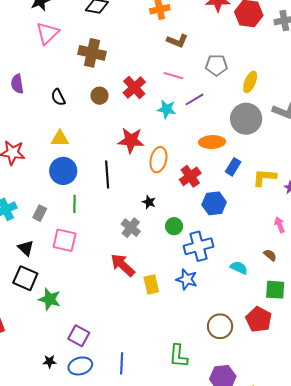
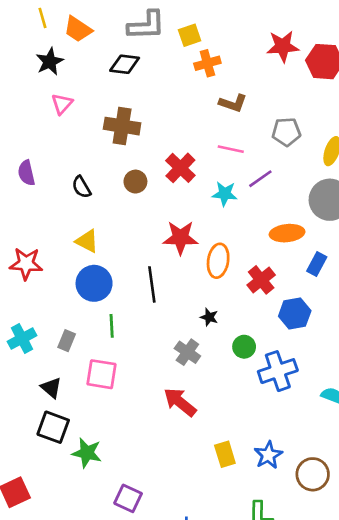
pink triangle: (47, 33) -> (62, 104), size x0.7
yellow triangle: (60, 139) -> (87, 241), turned 30
blue star: (187, 279) -> (268, 455), moved, turned 30
yellow rectangle: (151, 285) -> (225, 454), moved

